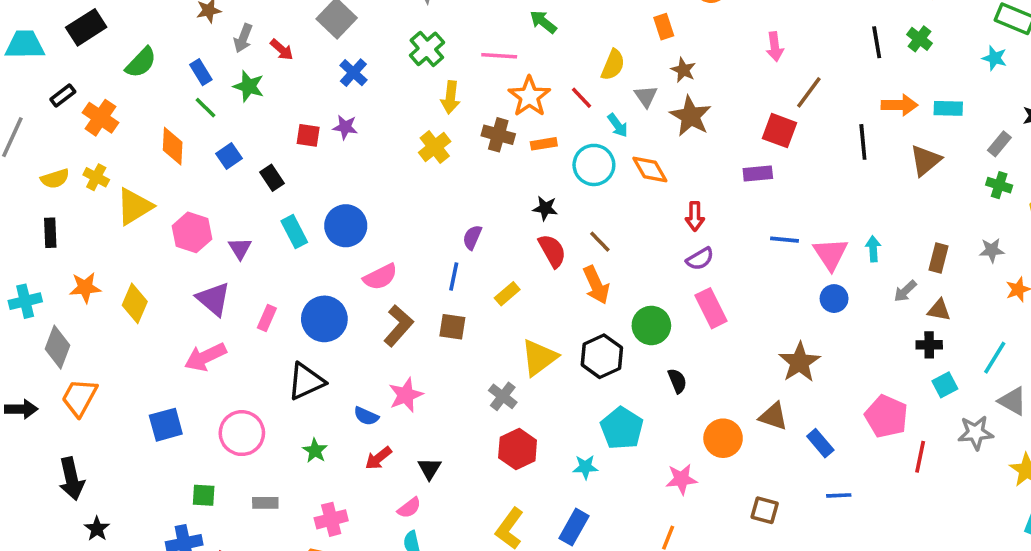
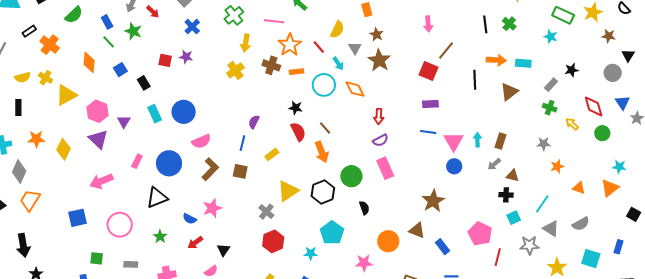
purple rectangle: (758, 174) -> (430, 104), moved
brown rectangle: (938, 258) -> (501, 141), moved
purple triangle: (213, 299) -> (98, 139), moved

